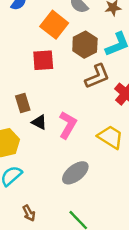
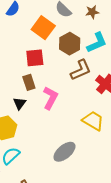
brown rectangle: (23, 103) -> (29, 82), moved
black triangle: (39, 122) -> (20, 103), moved, turned 40
pink L-shape: (68, 125) -> (50, 98), moved

